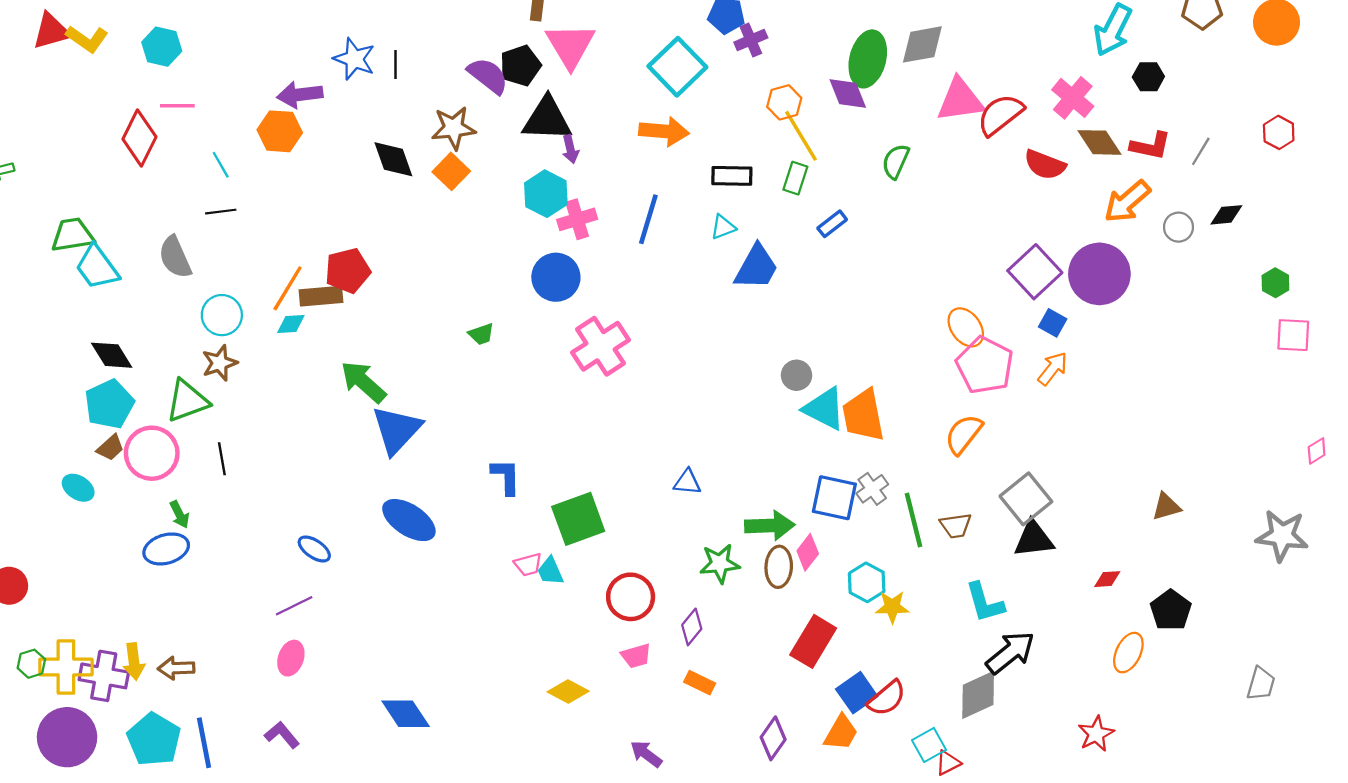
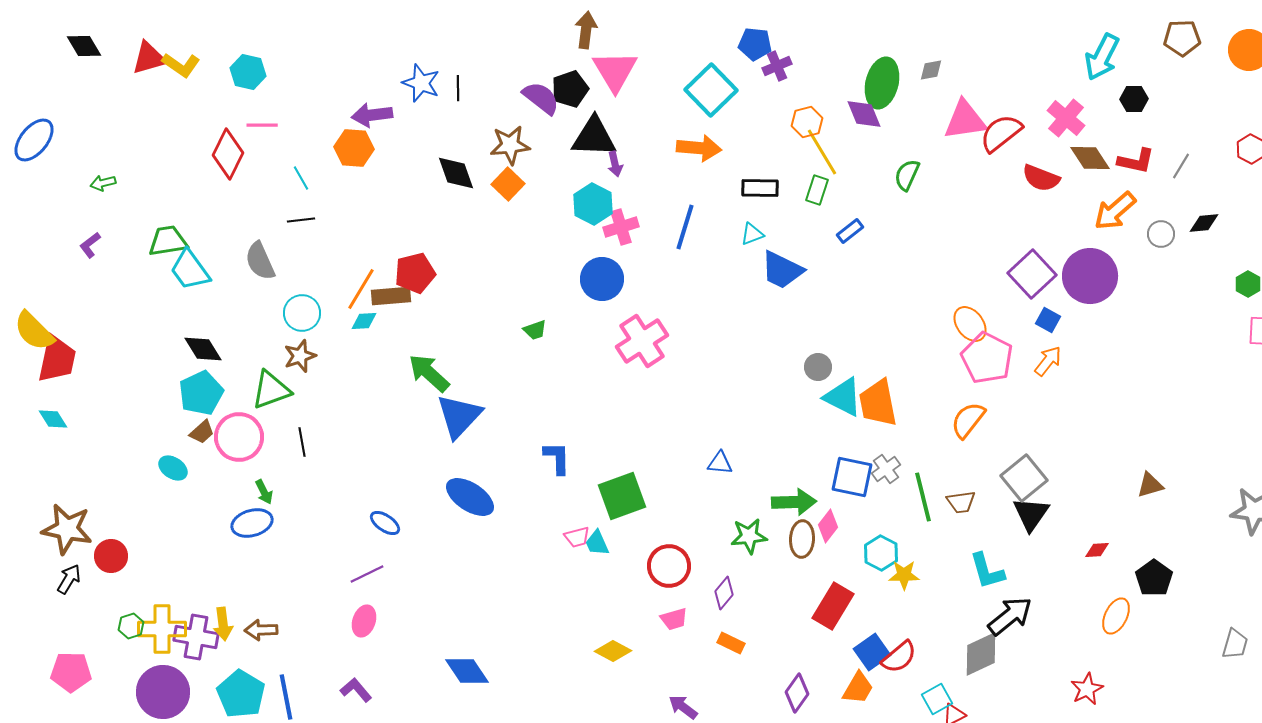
gray diamond: (922, 44) -> (931, 70), size x0.6
blue trapezoid: (756, 267) -> (782, 270), turned 87
black triangle: (1034, 539) -> (1031, 514), turned -48

